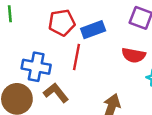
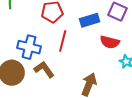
blue rectangle: (93, 30) -> (90, 20), moved

